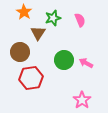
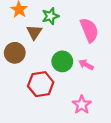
pink semicircle: (80, 20) -> (89, 30), moved, size x1.6
red hexagon: (31, 78) -> (41, 84), moved

